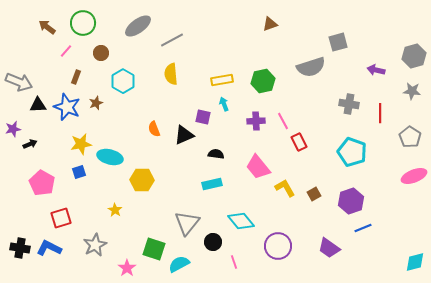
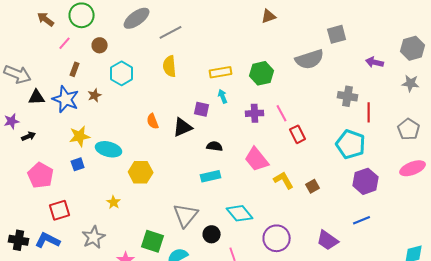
red line: (380, 113) -> (369, 112), moved
purple hexagon: (351, 201) -> (366, 181), moved

